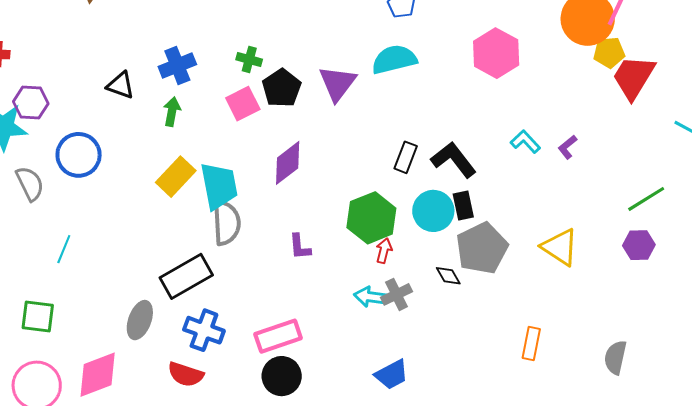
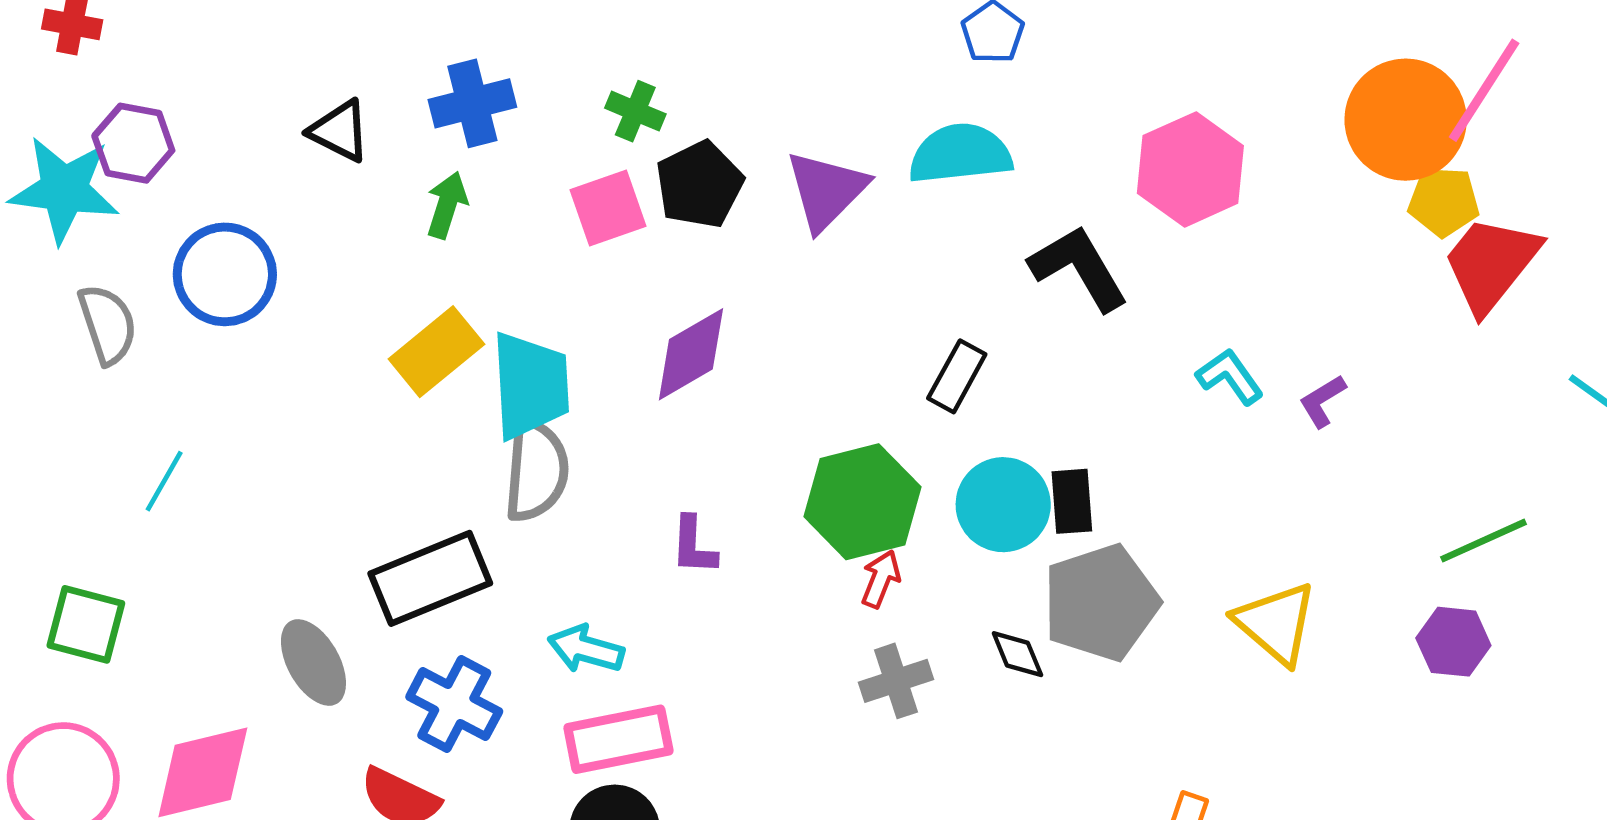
black L-shape: (454, 160) -> (1079, 268), moved
cyan arrow: (371, 297) -> (586, 649), moved
gray ellipse: (140, 320) -> (313, 663), turned -57

